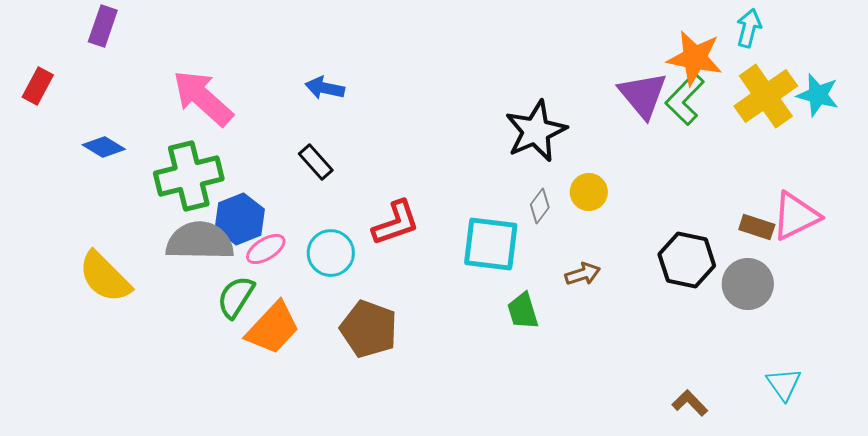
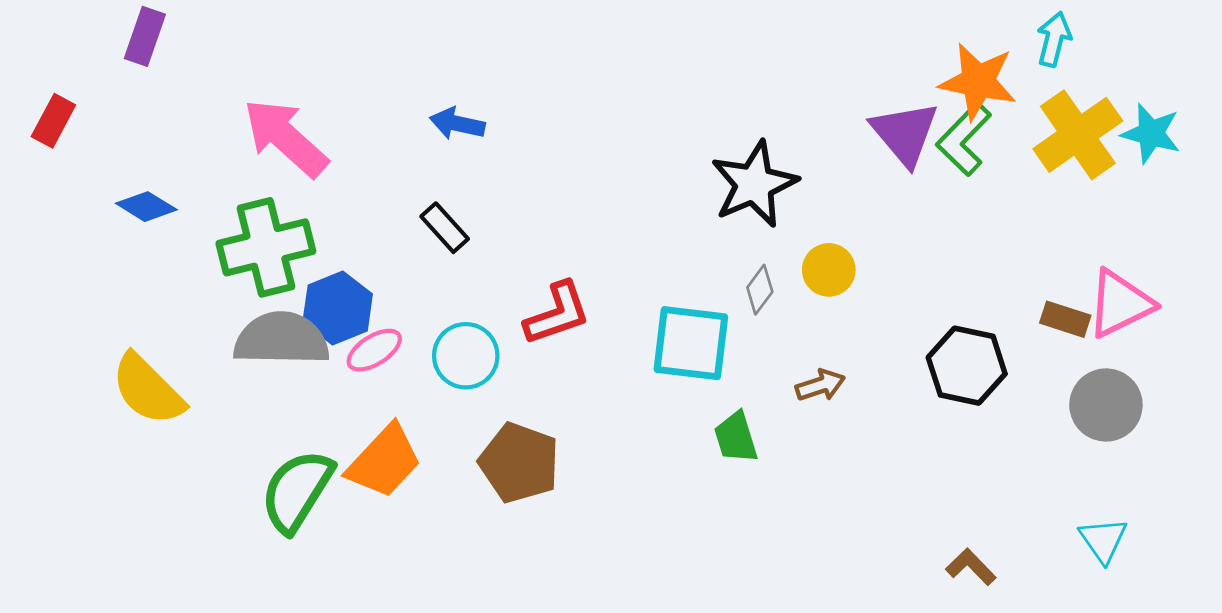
gray circle: (748, 284) -> (1106, 405), moved
green semicircle: (236, 297) -> (297, 491), moved, size x1.4

